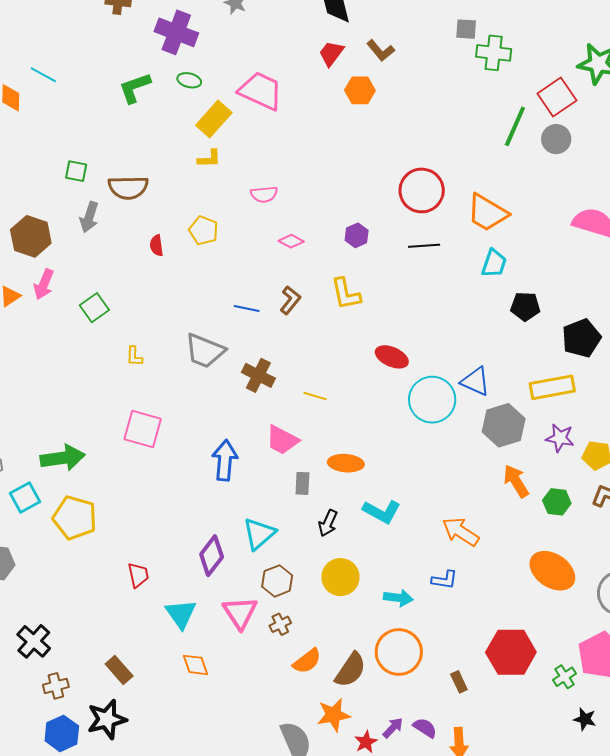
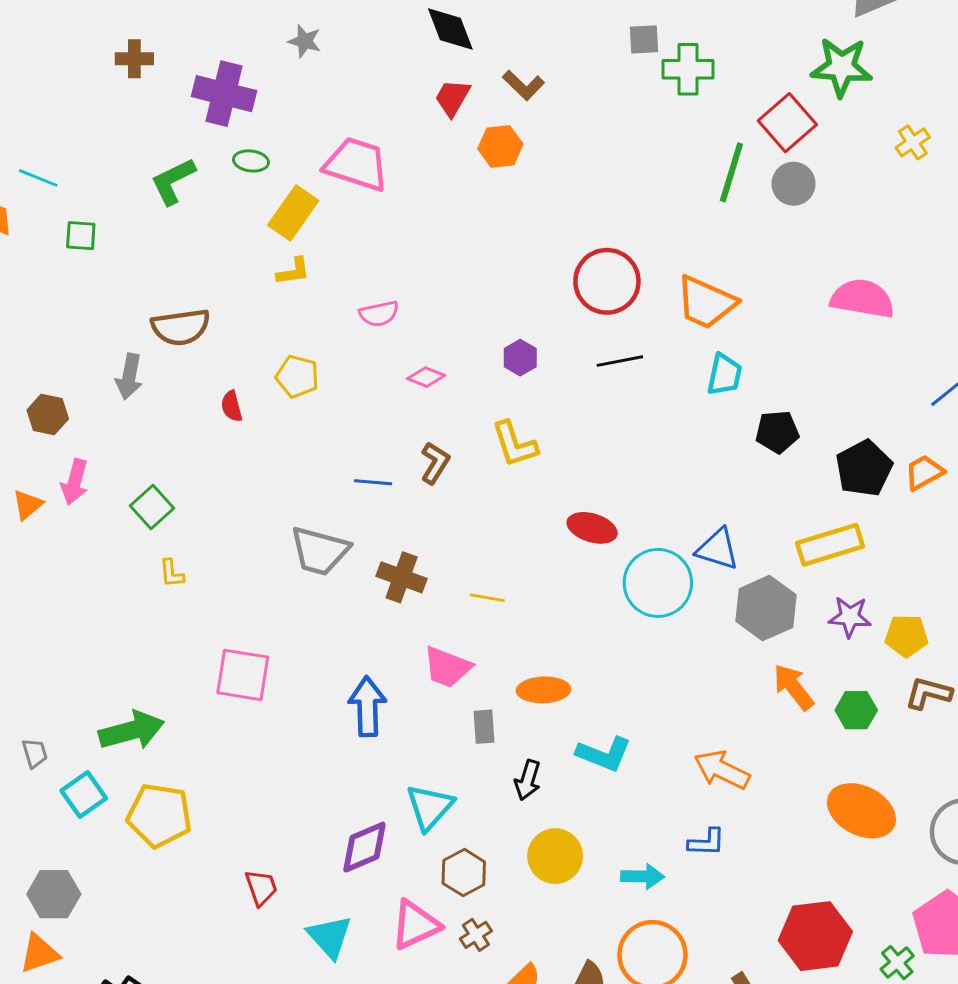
green square: (76, 171) -> (81, 236), moved
brown hexagon: (31, 236) -> (48, 414), size x0.7
yellow L-shape: (134, 356) -> (172, 573), moved
purple diamond: (212, 556) -> (364, 847), turned 36
pink triangle: (240, 613) -> (415, 925), turned 45

